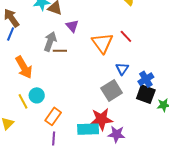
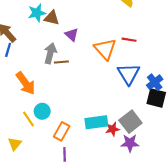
red line: (126, 36) -> (129, 40), turned -32
blue triangle: (122, 69) -> (129, 74), size x1.6
gray square: (112, 90) -> (130, 122), moved
red star: (101, 119) -> (112, 129), size x0.6
cyan rectangle: (88, 129) -> (96, 122), moved

